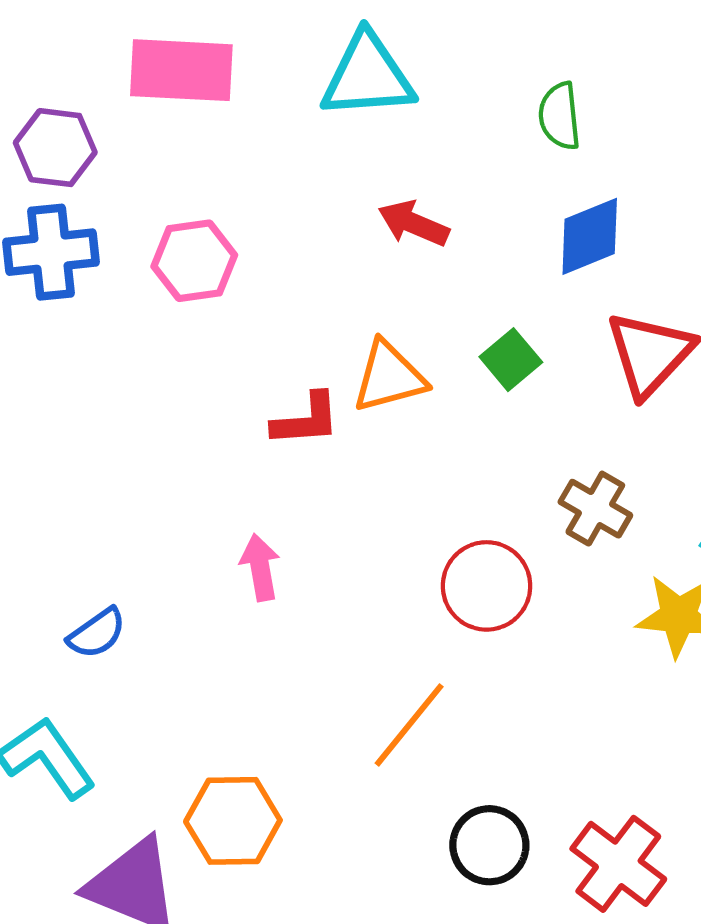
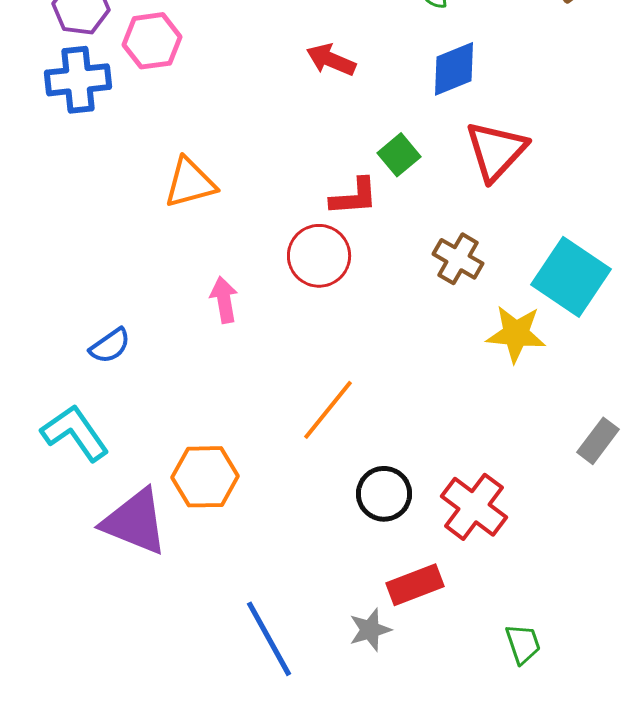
pink hexagon: (194, 261) -> (152, 41), moved
orange triangle: (389, 377) -> (190, 183), moved
red L-shape: (306, 420) -> (354, 197), moved
red circle: (487, 586) -> (319, 256), moved

